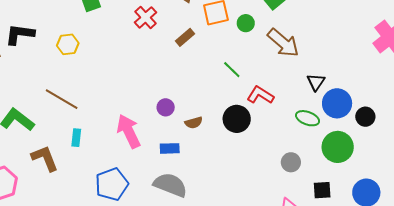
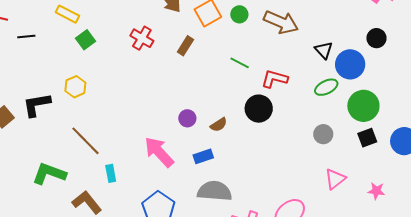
black L-shape: (20, 34) -> (37, 105), moved
brown line: (62, 99) -> (86, 141), turned 32
black circle: (365, 117) -> (376, 38), moved
green ellipse: (308, 118) -> (326, 87), turned -30
black square: (322, 190) -> (367, 138), moved

